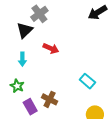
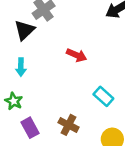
red arrow: (51, 48) -> (77, 55), moved
brown cross: (50, 99) -> (68, 125), moved

